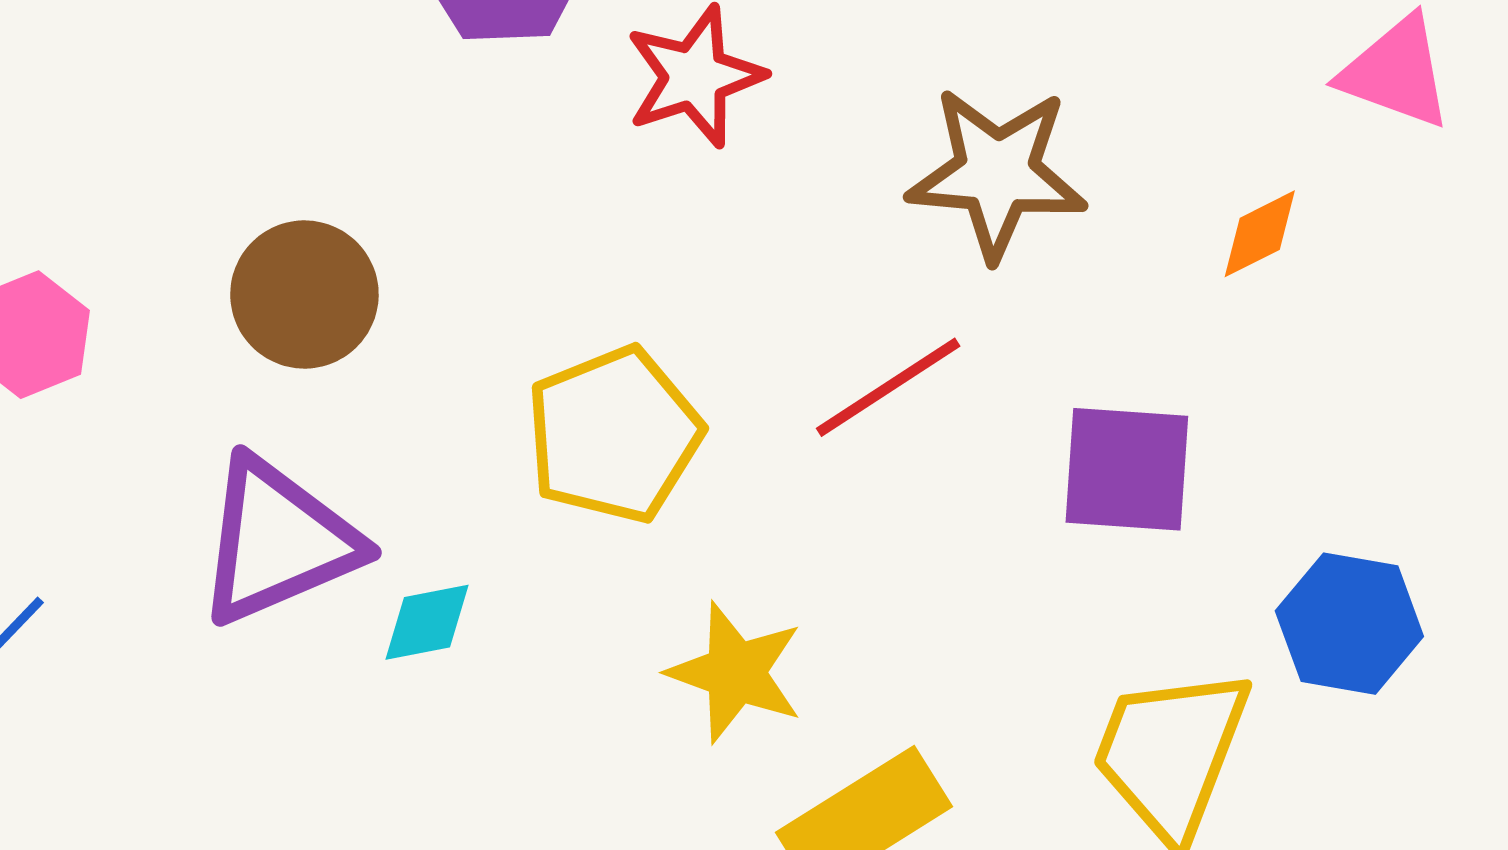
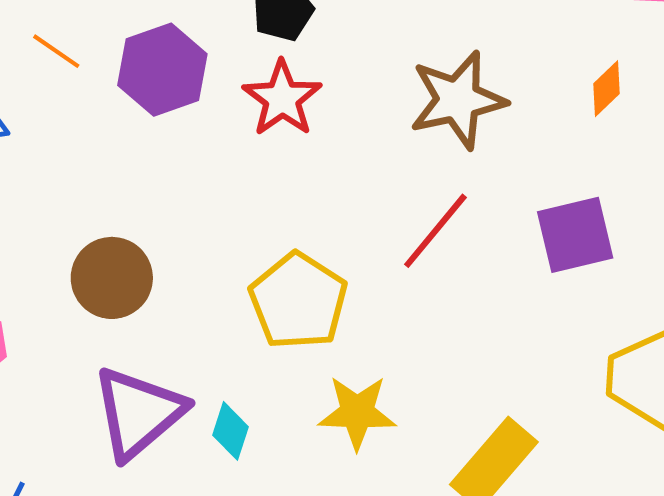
cyan diamond: (427, 622) -> (231, 431), turned -44
yellow star: (736, 672) -> (357, 412), moved

